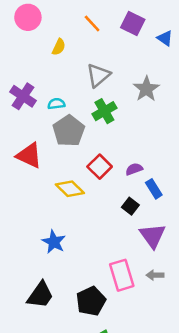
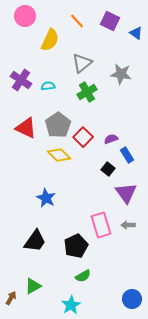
yellow semicircle: (59, 47) -> (50, 40), size x1.6
gray star: (146, 89) -> (121, 74), turned -30
gray pentagon: (69, 131) -> (58, 125), moved

